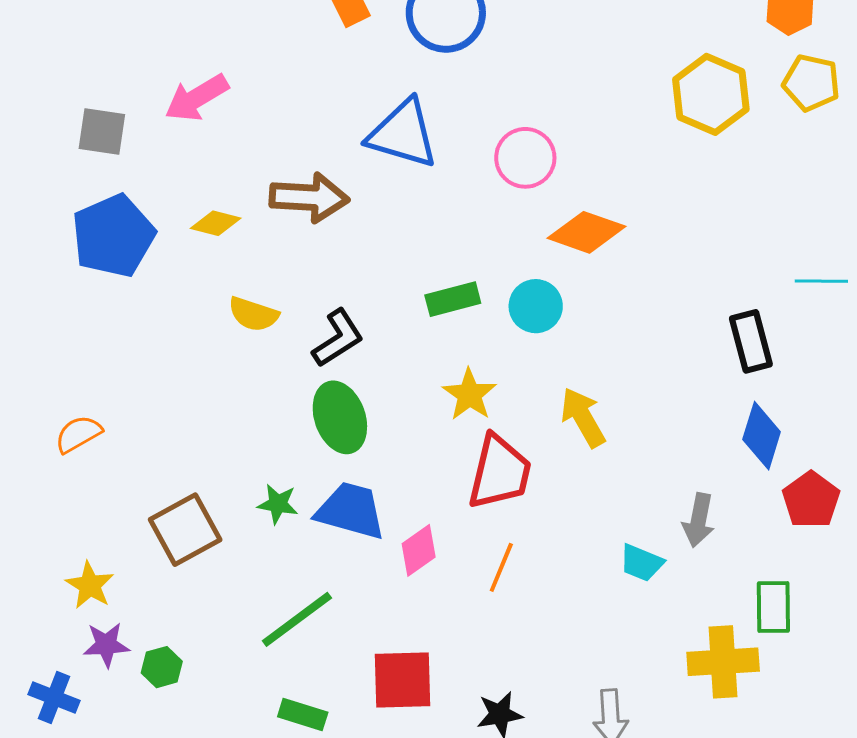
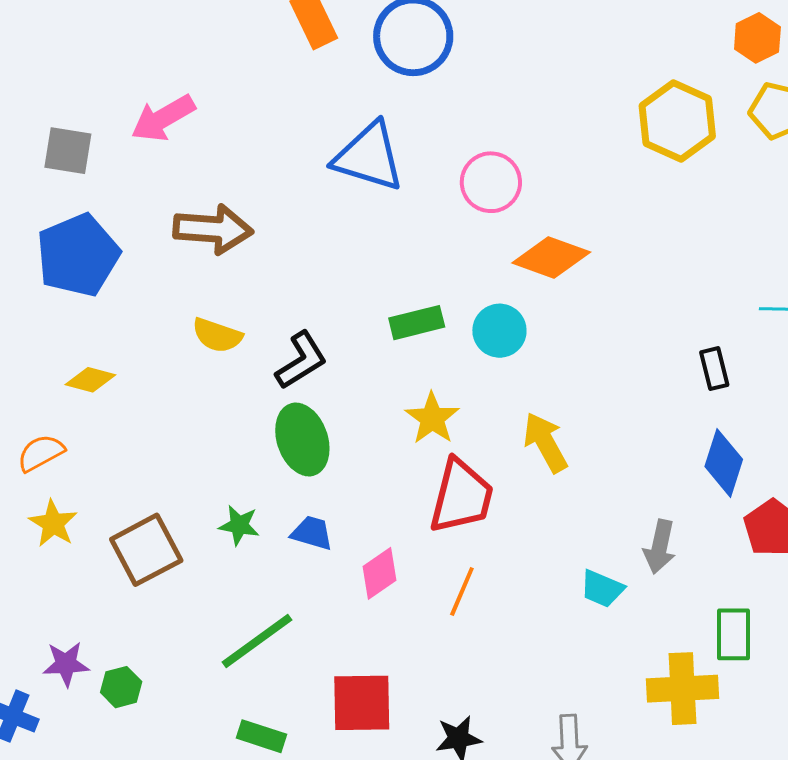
brown arrow: (309, 198) -> (213, 229), moved
yellow diamond: (216, 223) -> (90, 380), moved
black rectangle: (751, 341) -> (714, 369), size x0.7
blue trapezoid: (351, 511) -> (312, 533), size x0.6
yellow star: (90, 585) -> (53, 523), moved

